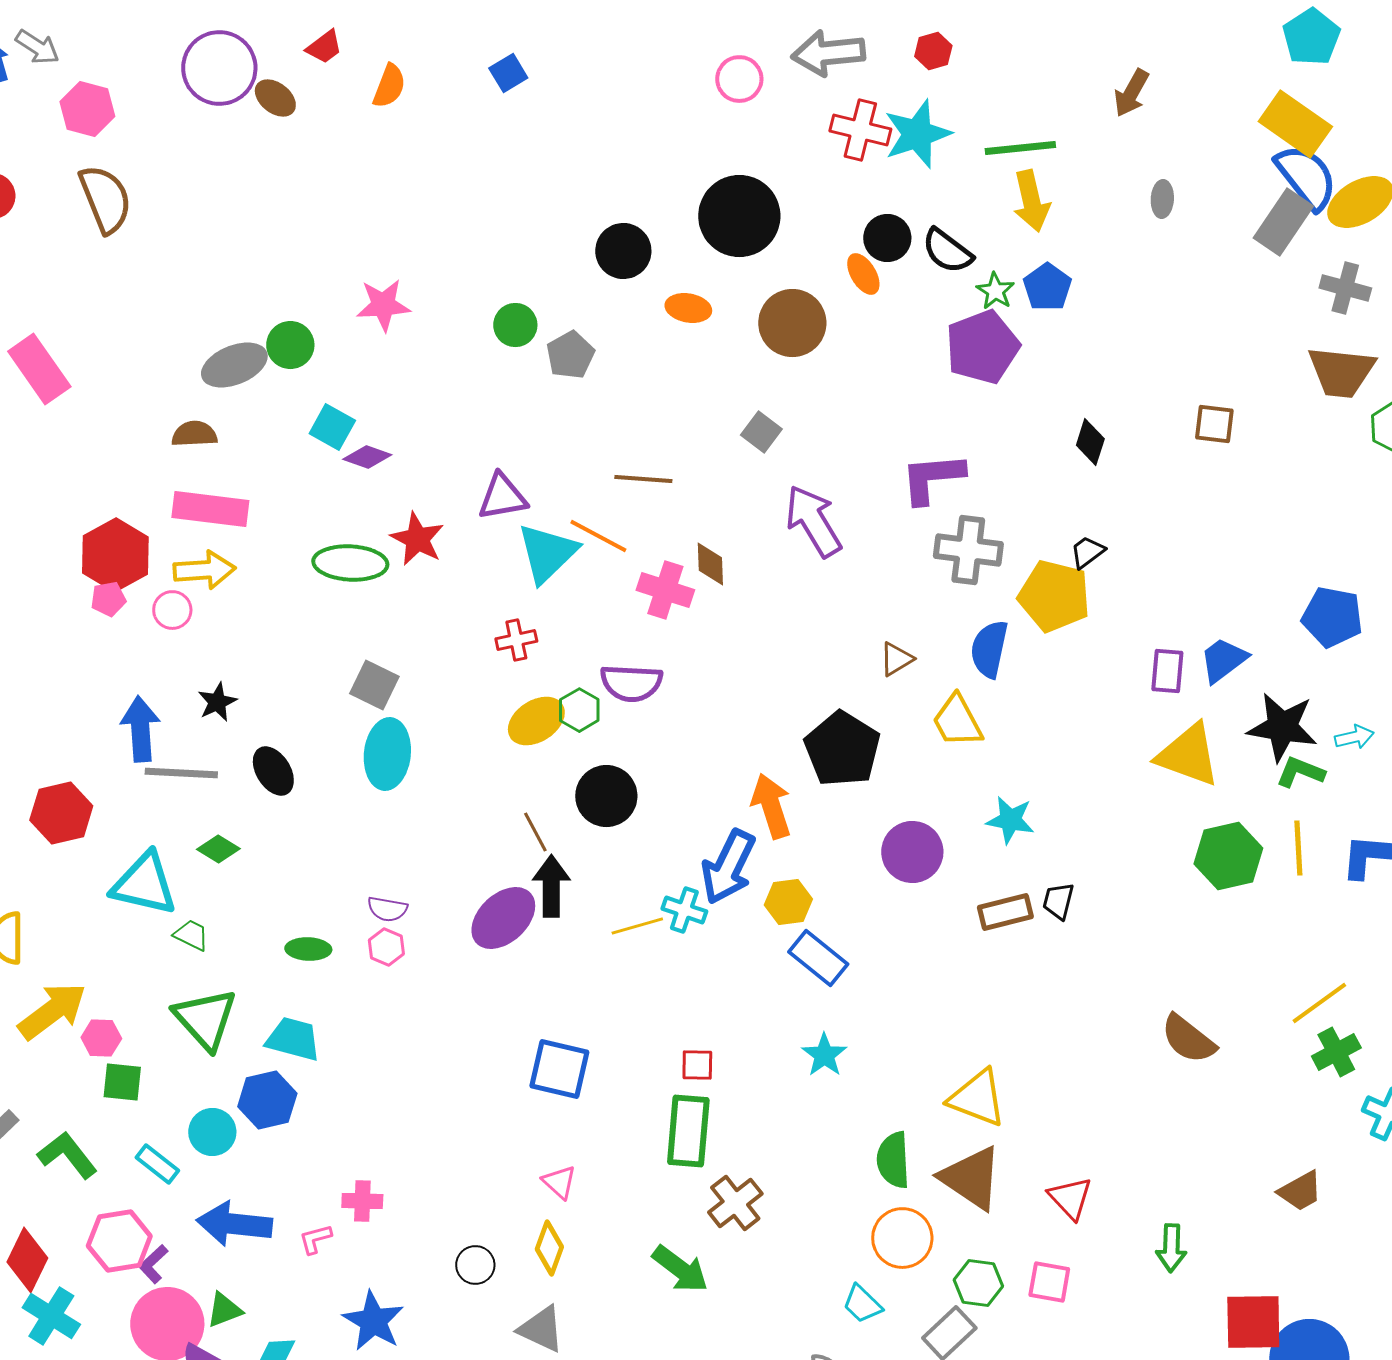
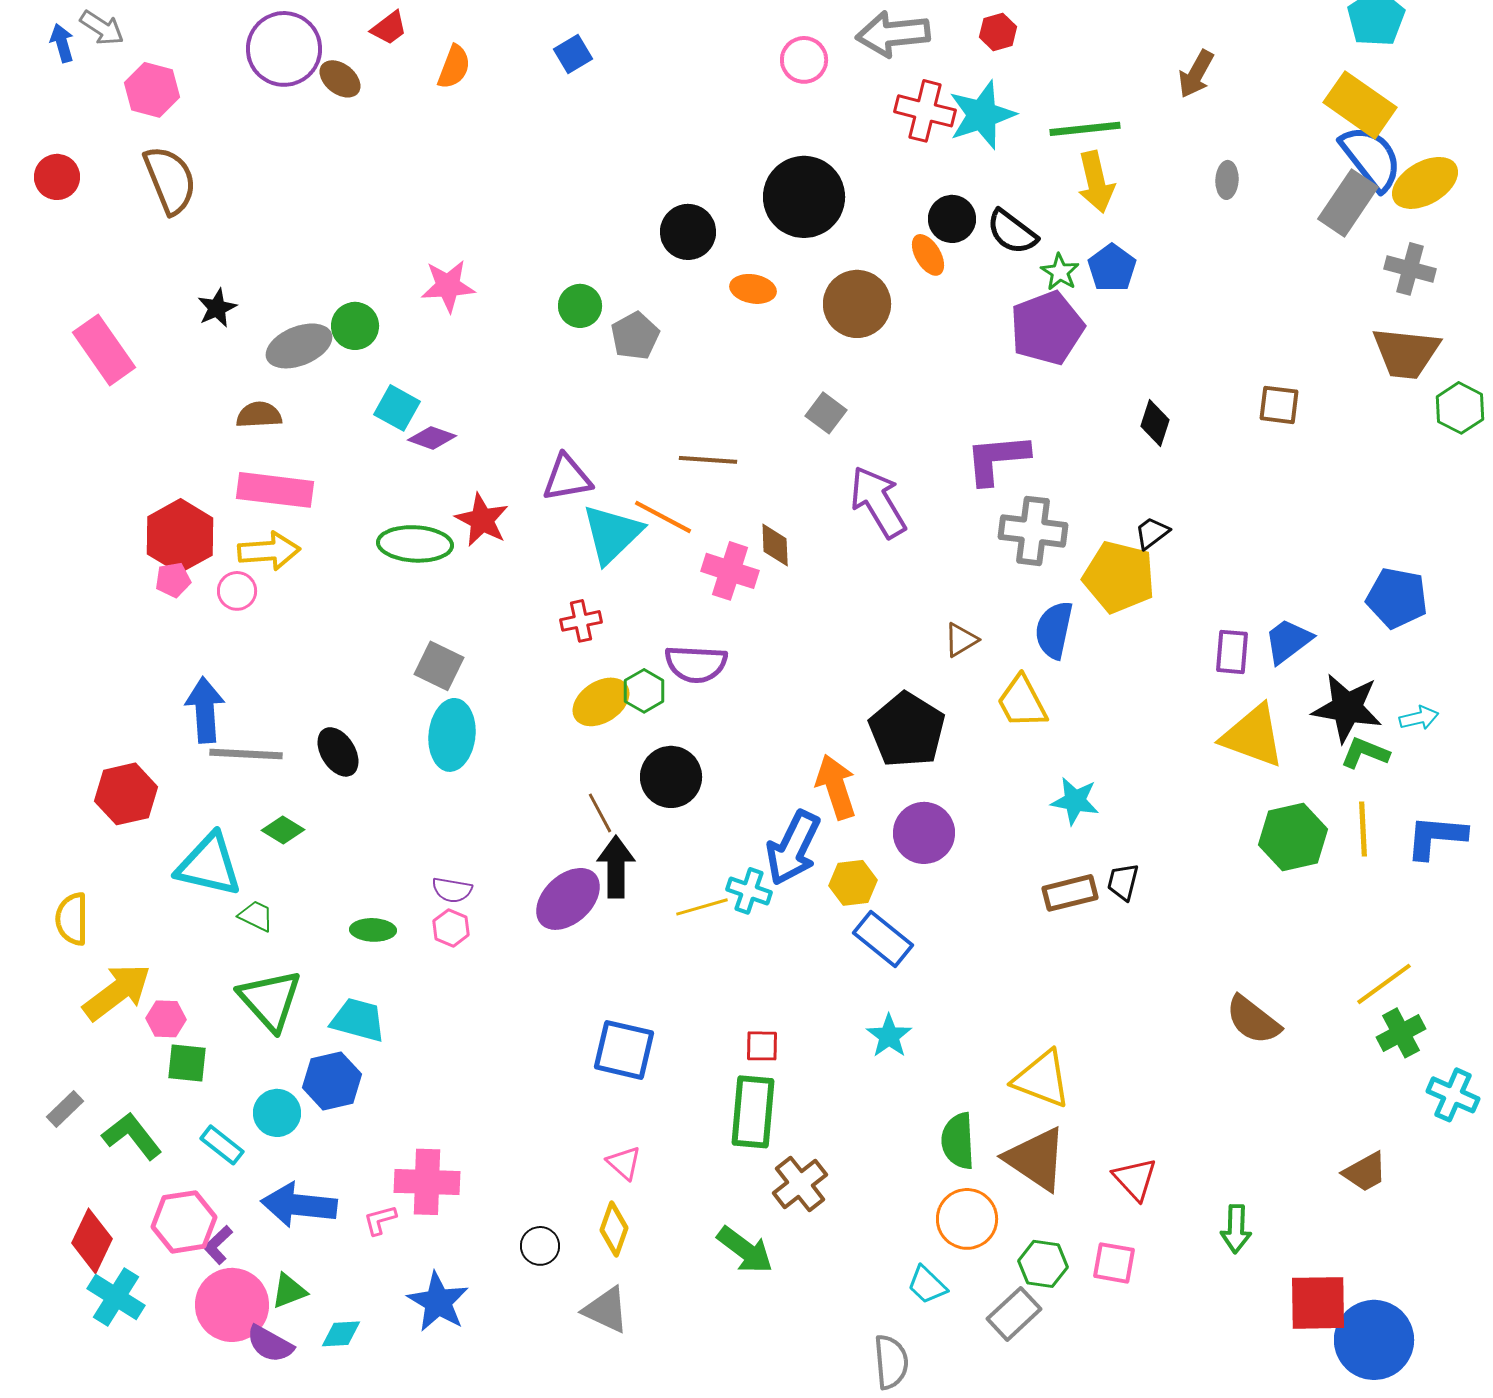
black star: (217, 702) -> (217, 308), moved
purple circle: (912, 852) -> (924, 833), moved
pink cross: (362, 1201) -> (427, 1182), size x1.6

